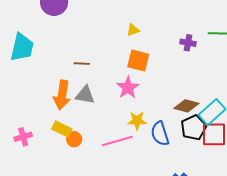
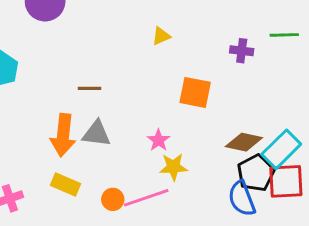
orange square: (138, 60) -> (195, 92), moved
pink star: (128, 88) -> (159, 140), moved, size x0.7
blue semicircle: (160, 134) -> (242, 199), moved
orange circle: (74, 139) -> (113, 199), moved

